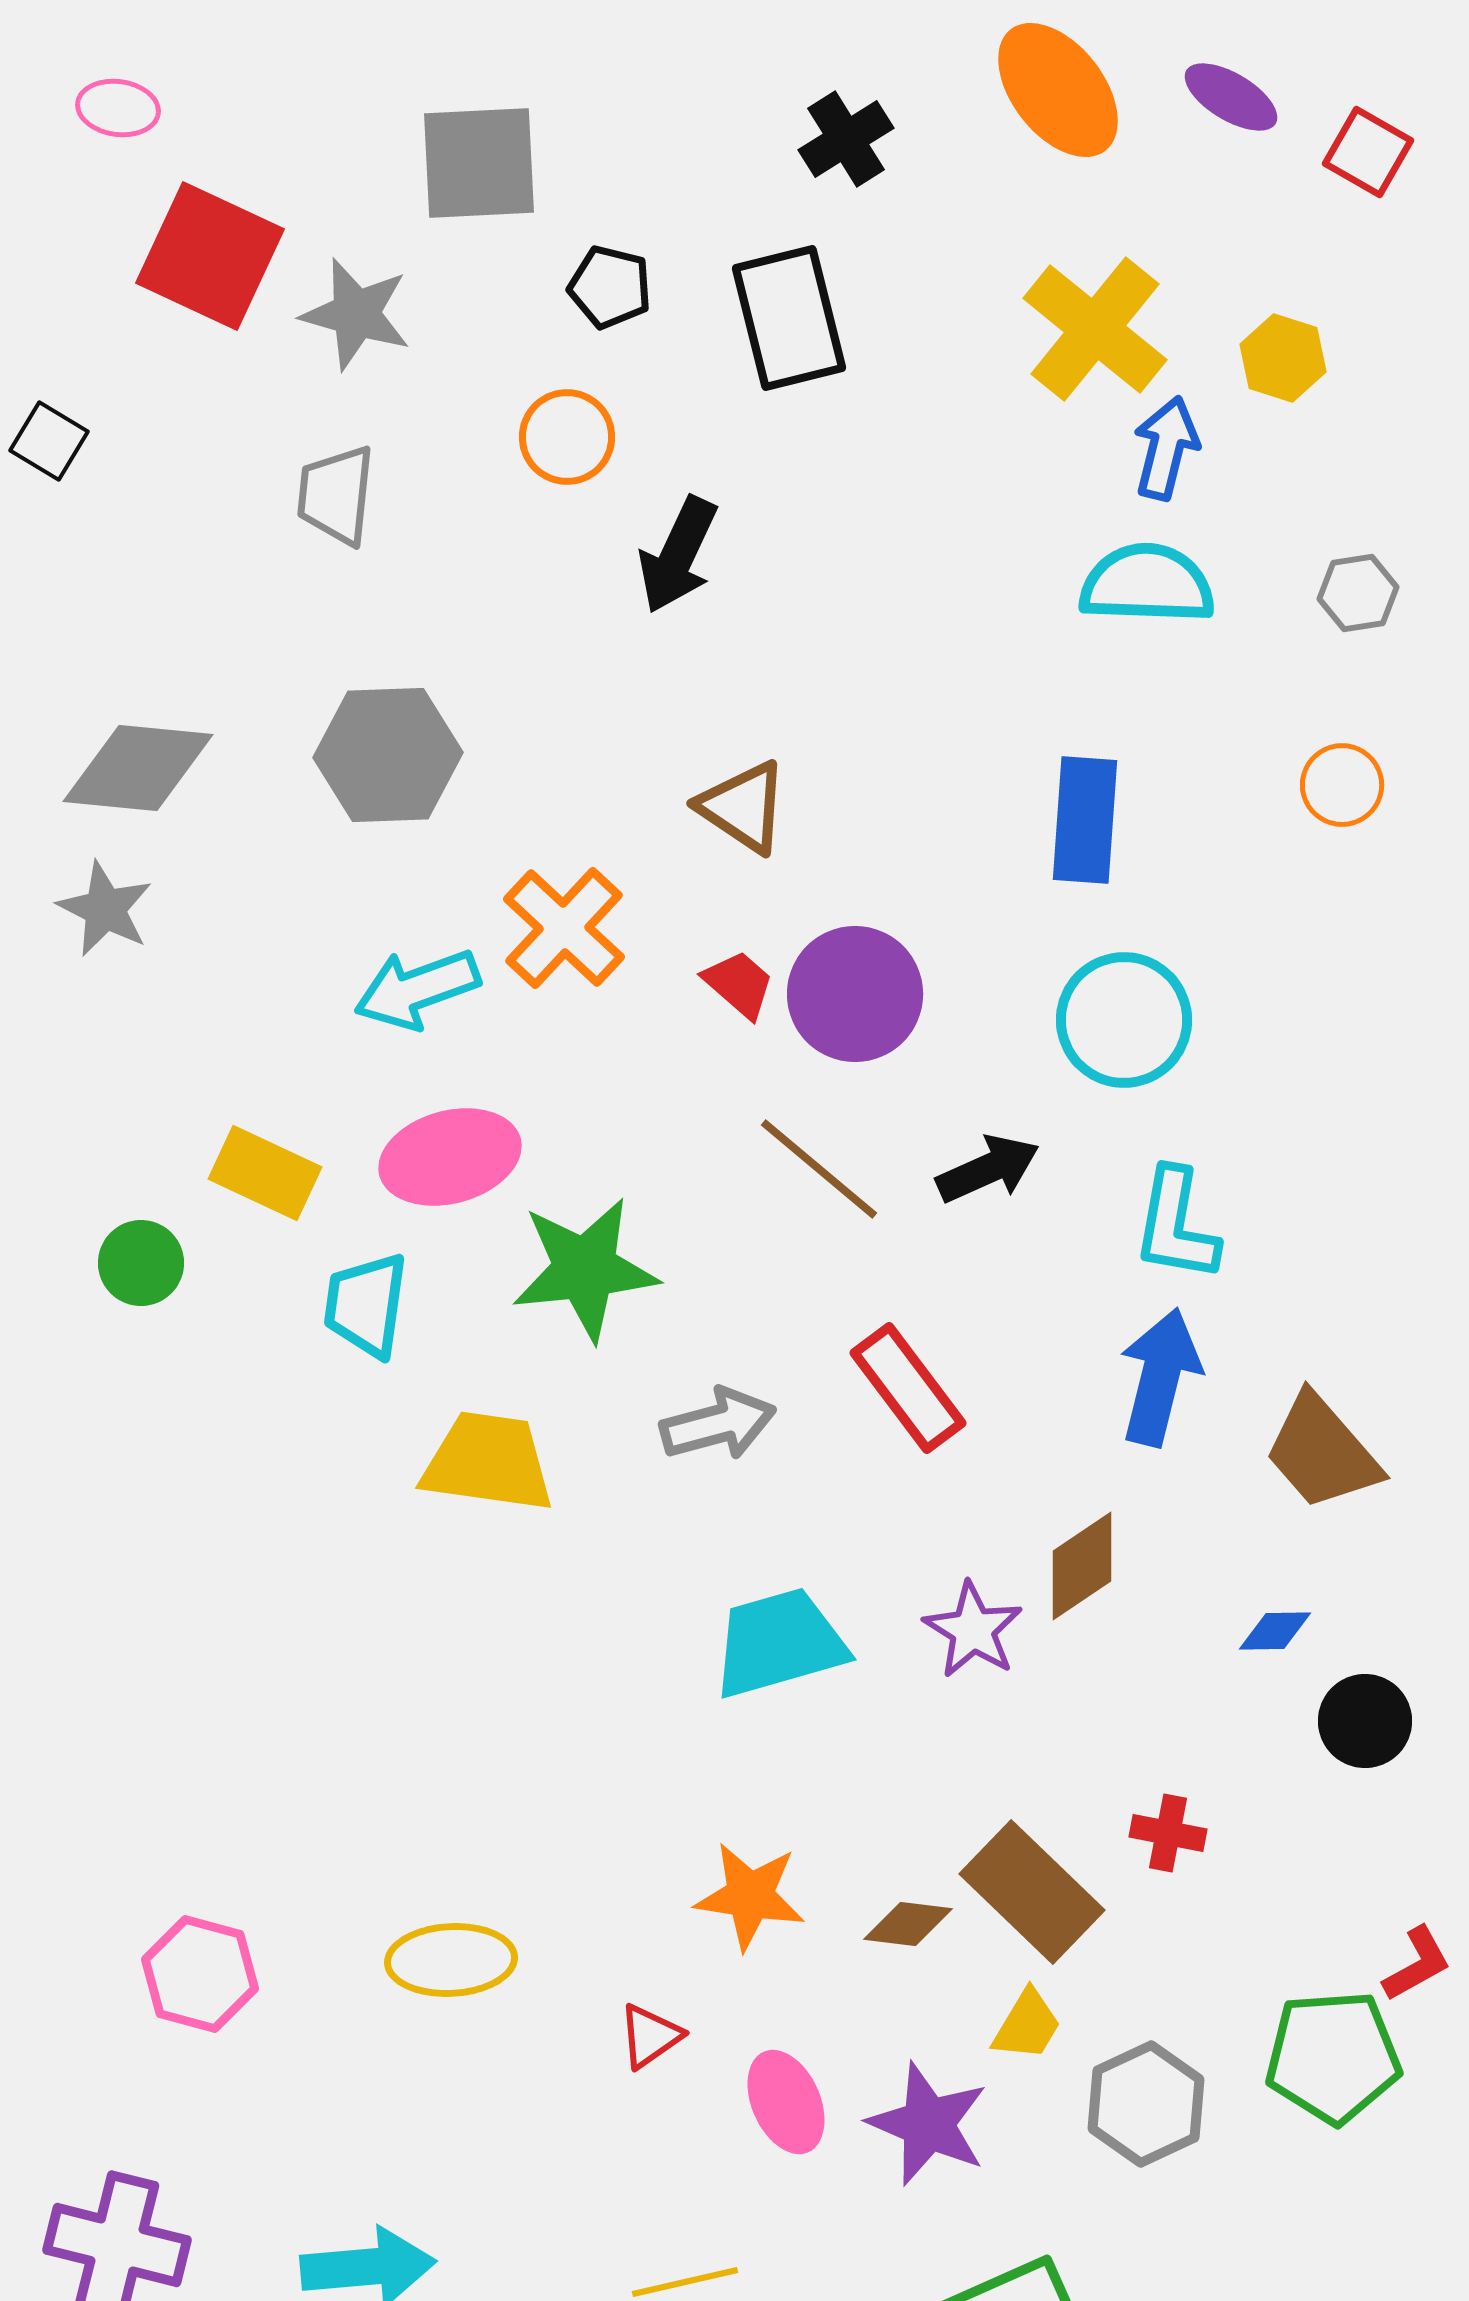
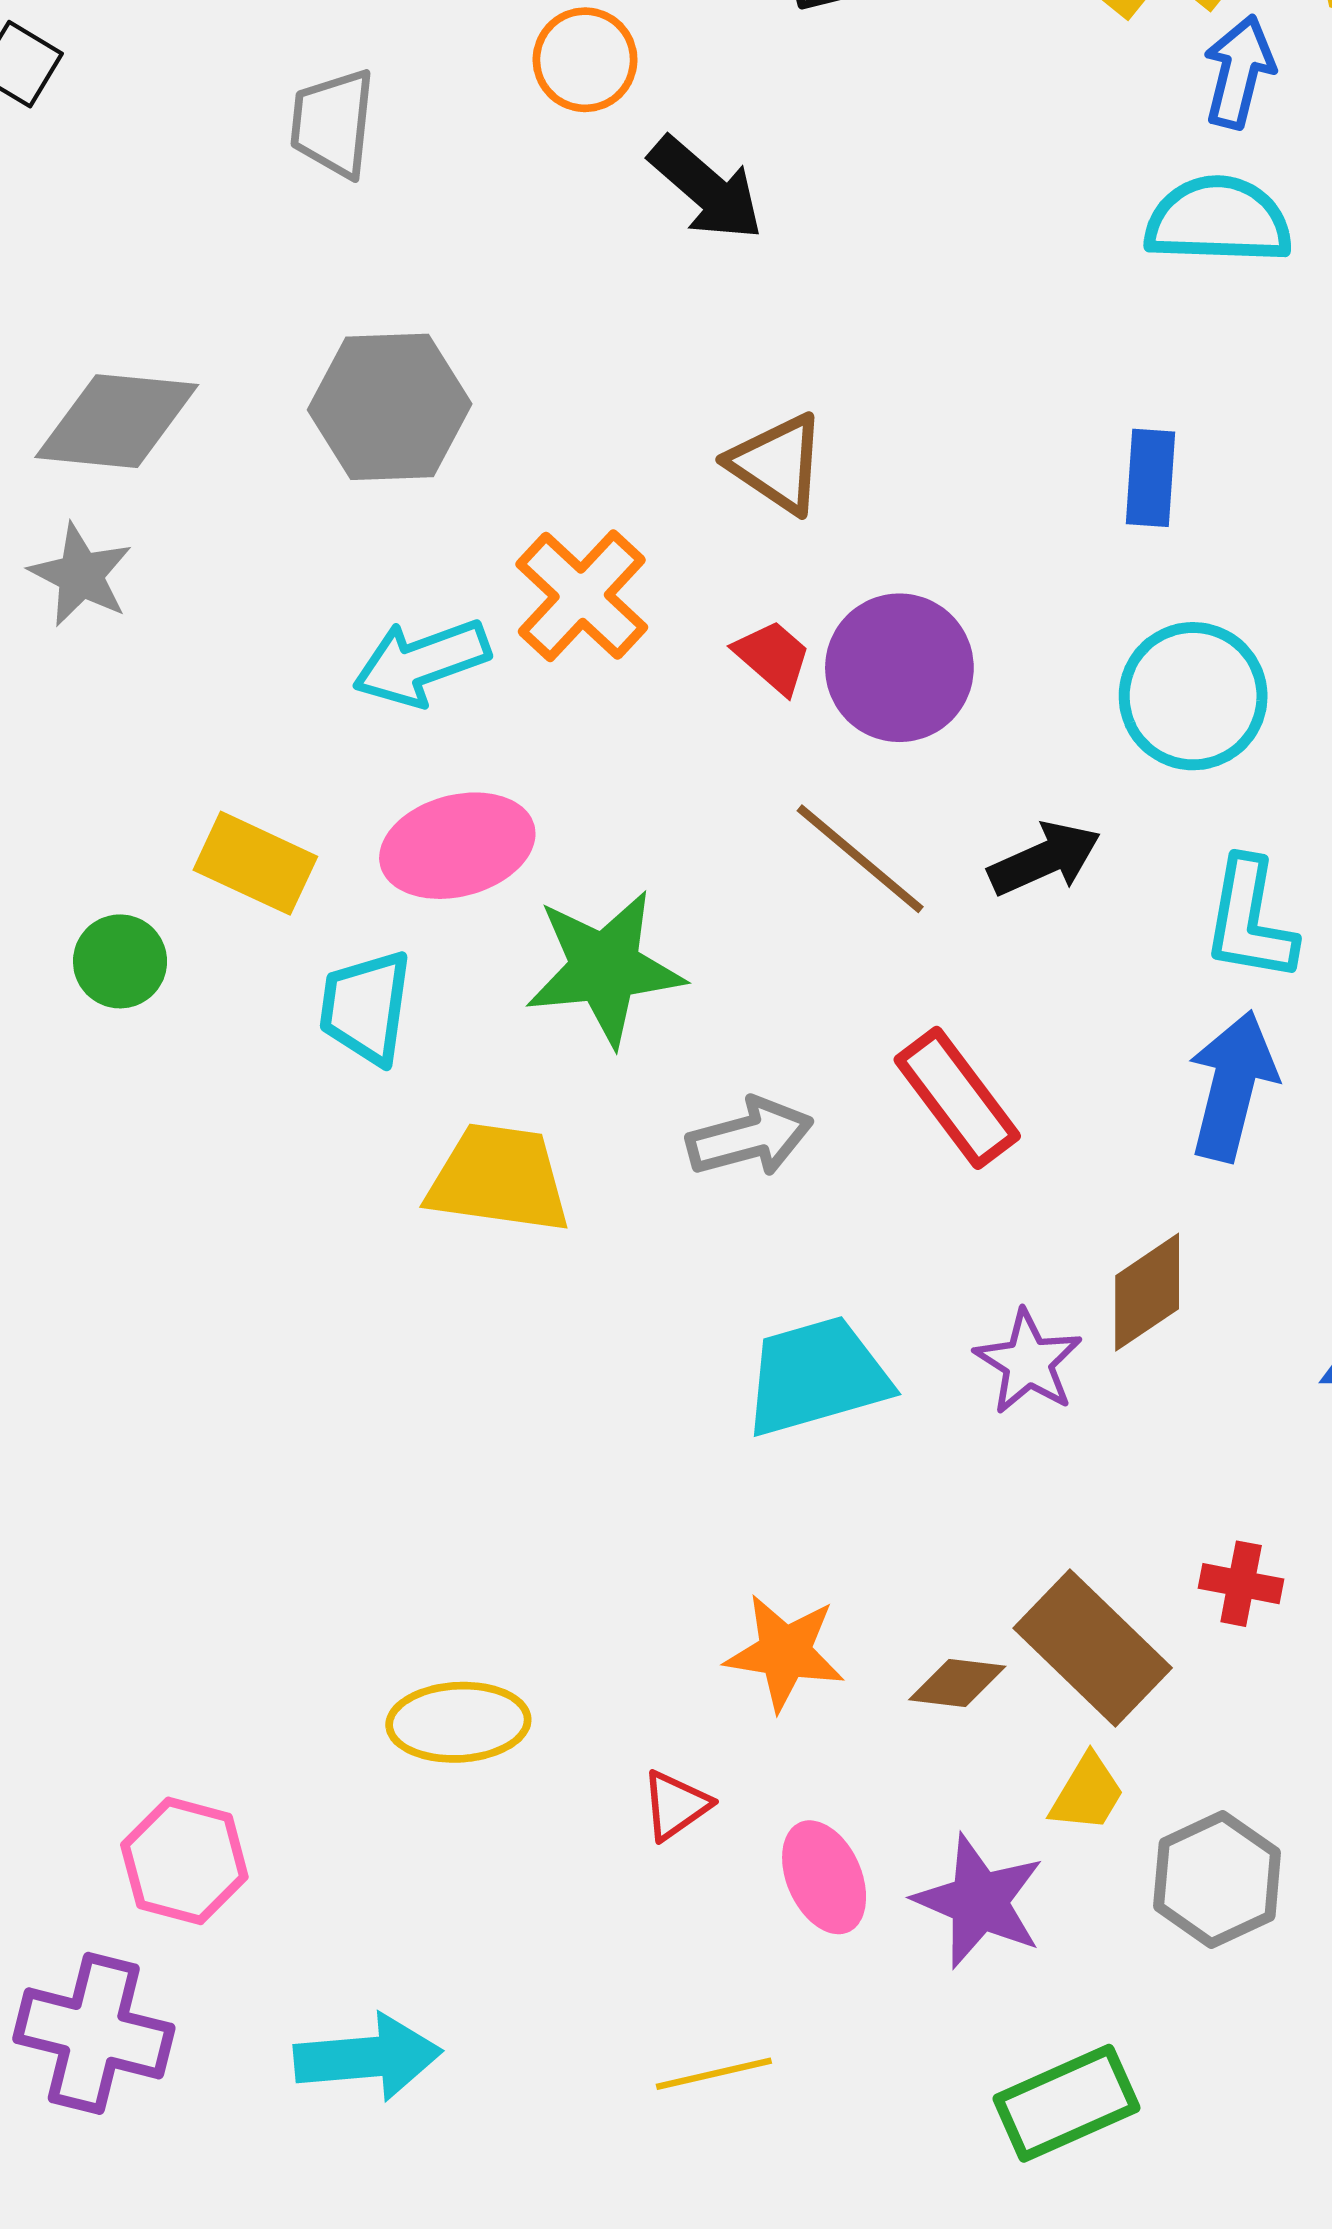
black arrow: (678, 555) -> (706, 189), turned -74
blue rectangle: (1085, 820) -> (1150, 478), size x0.7
pink hexagon: (200, 1974) -> (184, 1861), moved

